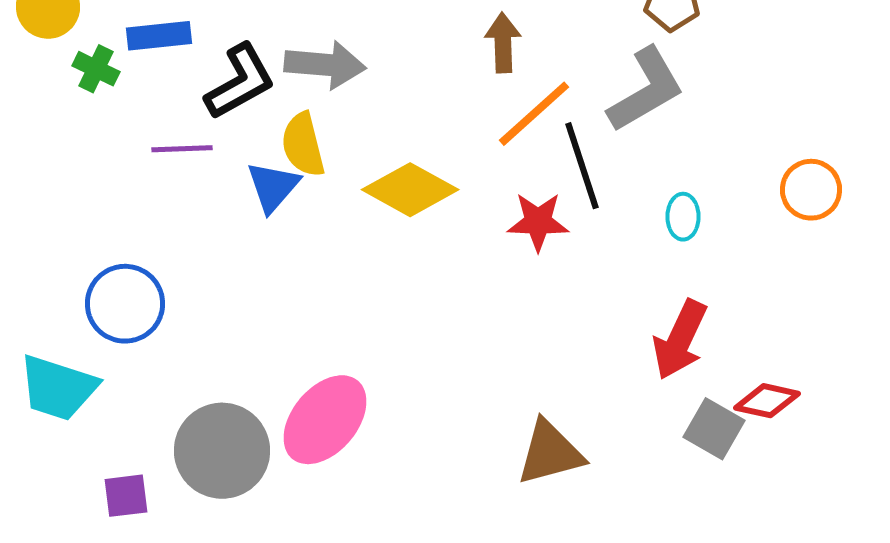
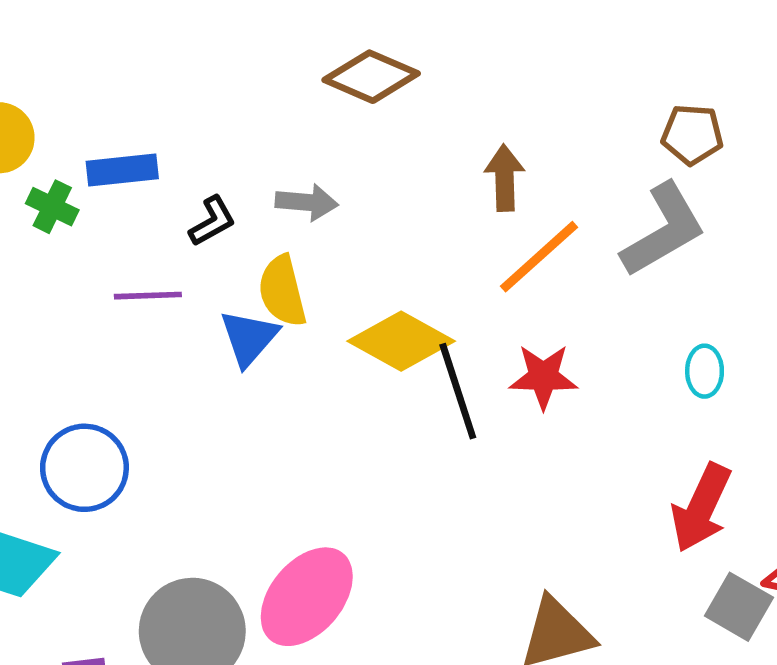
gray arrow: (325, 65) -> (307, 202), size x0.7
black L-shape: (240, 82) -> (212, 221), size x0.6
black line: (582, 166) -> (458, 391), moved

